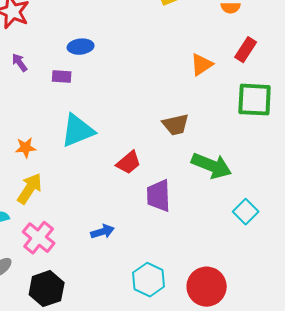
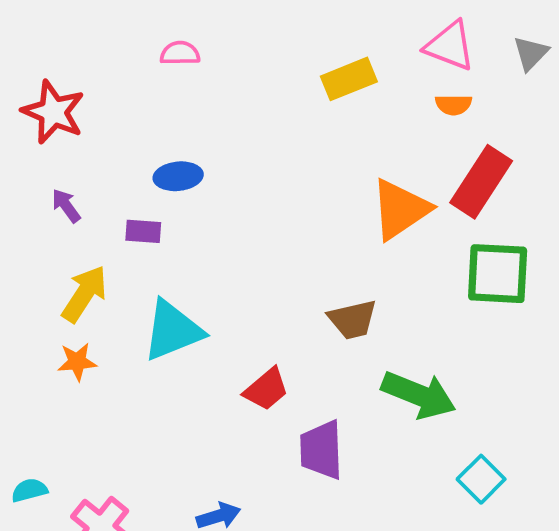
red rectangle: (246, 50) -> (481, 182), size x1.5
orange triangle: (202, 65) -> (400, 209), size x1.5
yellow arrow: (30, 189) -> (84, 294), moved

